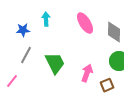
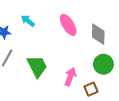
cyan arrow: (46, 19) -> (28, 21), turned -48

